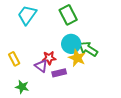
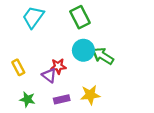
yellow star: (77, 58) -> (90, 95), moved, turned -30
purple rectangle: (59, 73) -> (62, 99), moved

